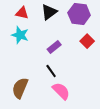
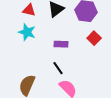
purple rectangle: (54, 47) -> (61, 44), turned 40

